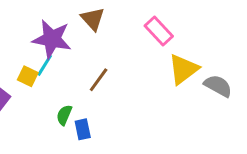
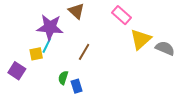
yellow square: (28, 76) -> (36, 54), turned -32

